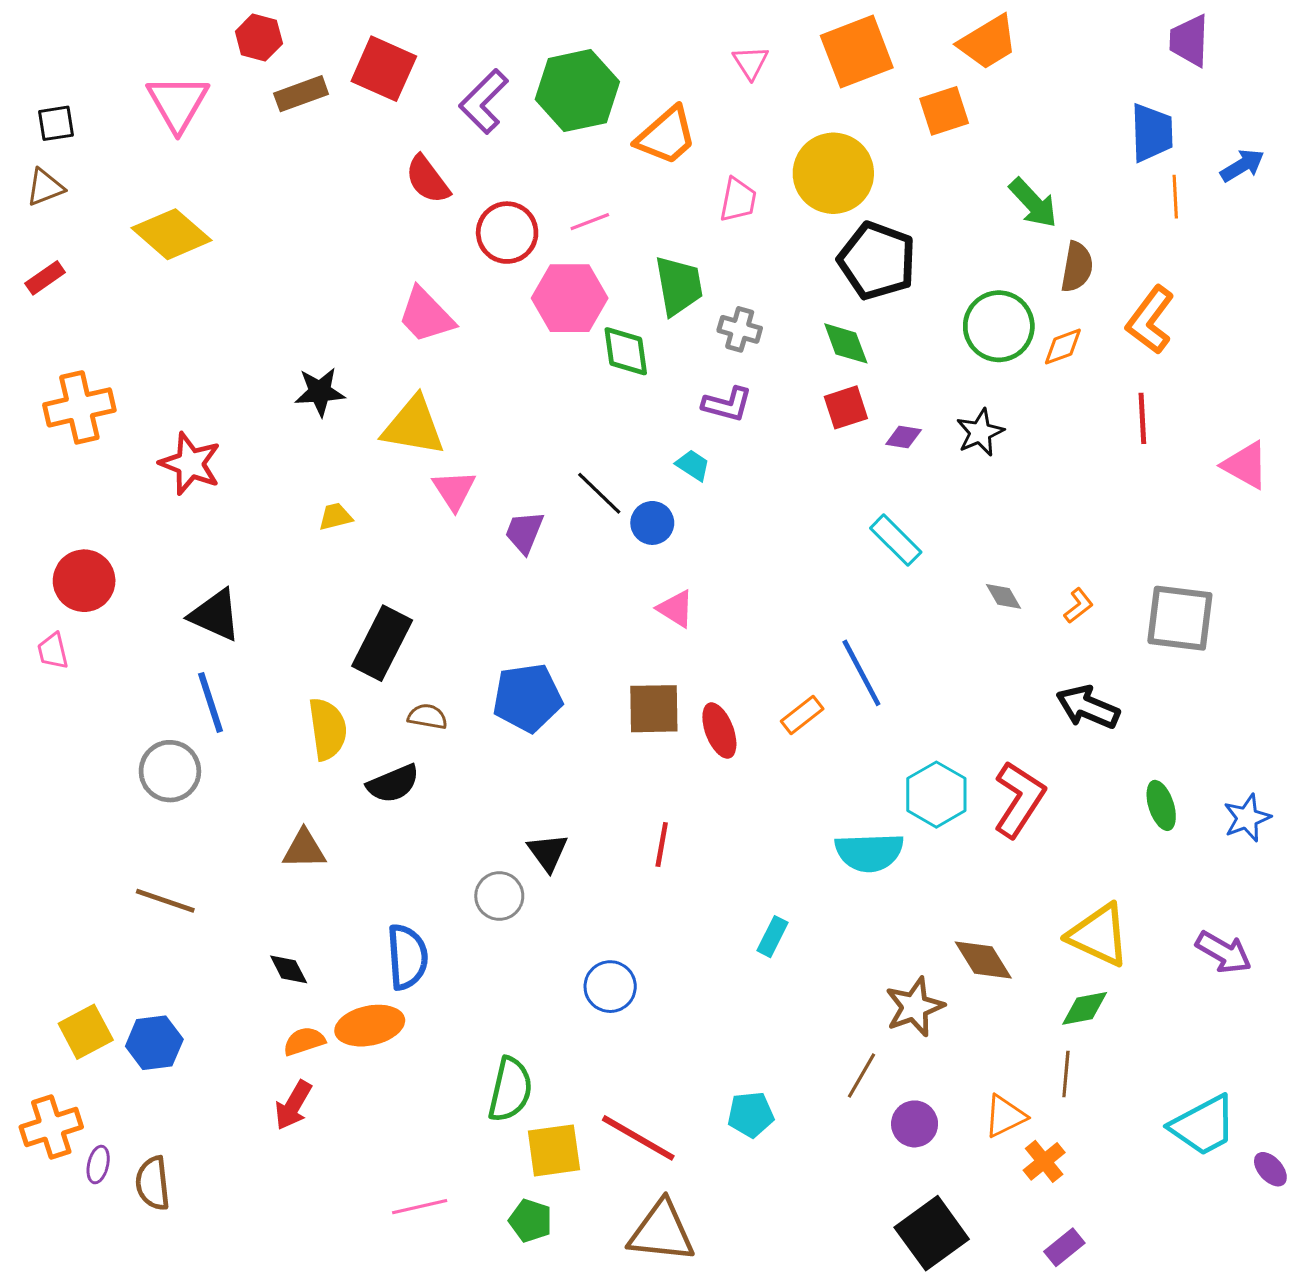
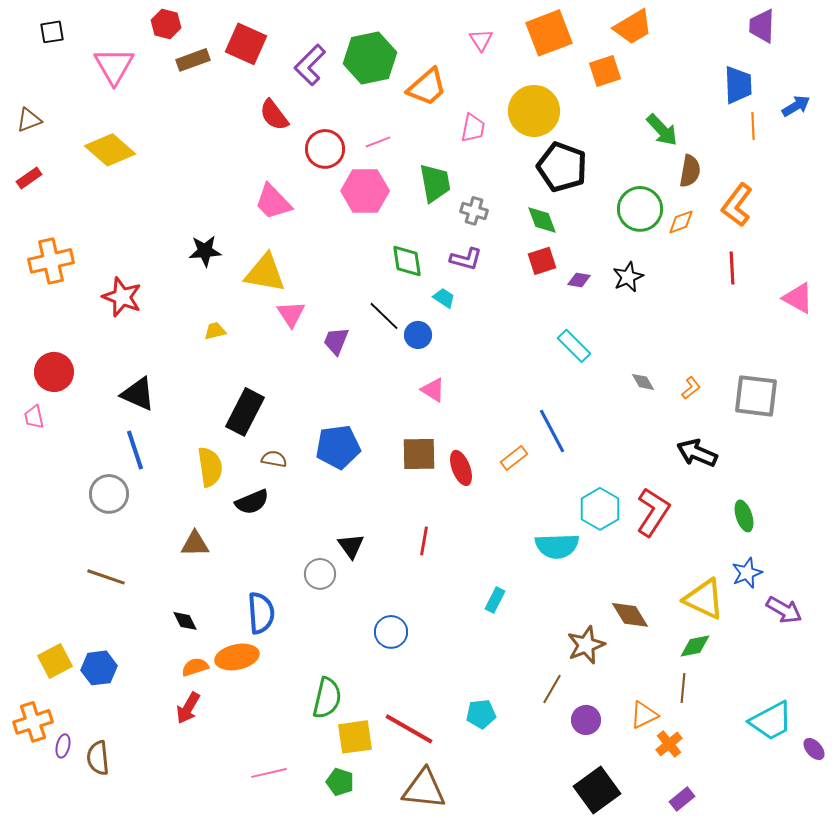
black square: (56, 123) -> (52, 32), moved
green diamond: (626, 351) -> (407, 261), moved
blue star: (1247, 818) -> (747, 573), moved

